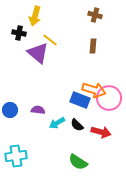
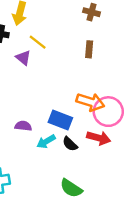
purple triangle: (38, 53) -> (23, 58), size x0.6
blue rectangle: (80, 100) -> (60, 120), moved
red arrow: (101, 132) -> (99, 138), moved

